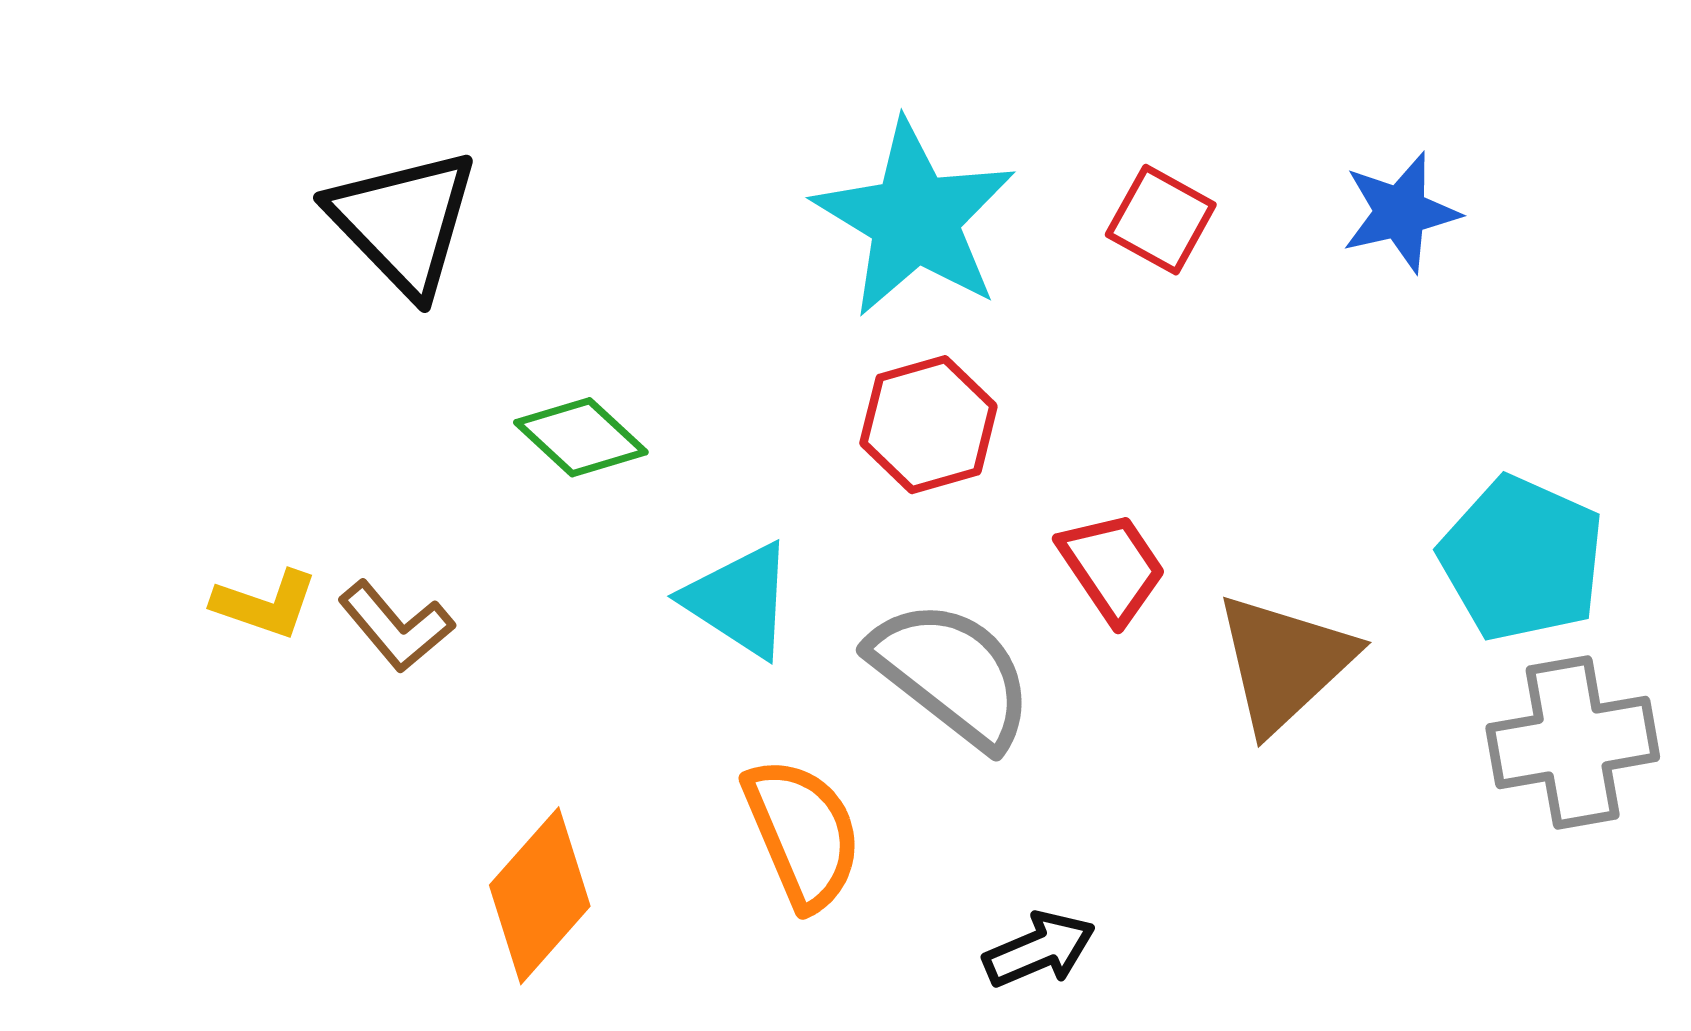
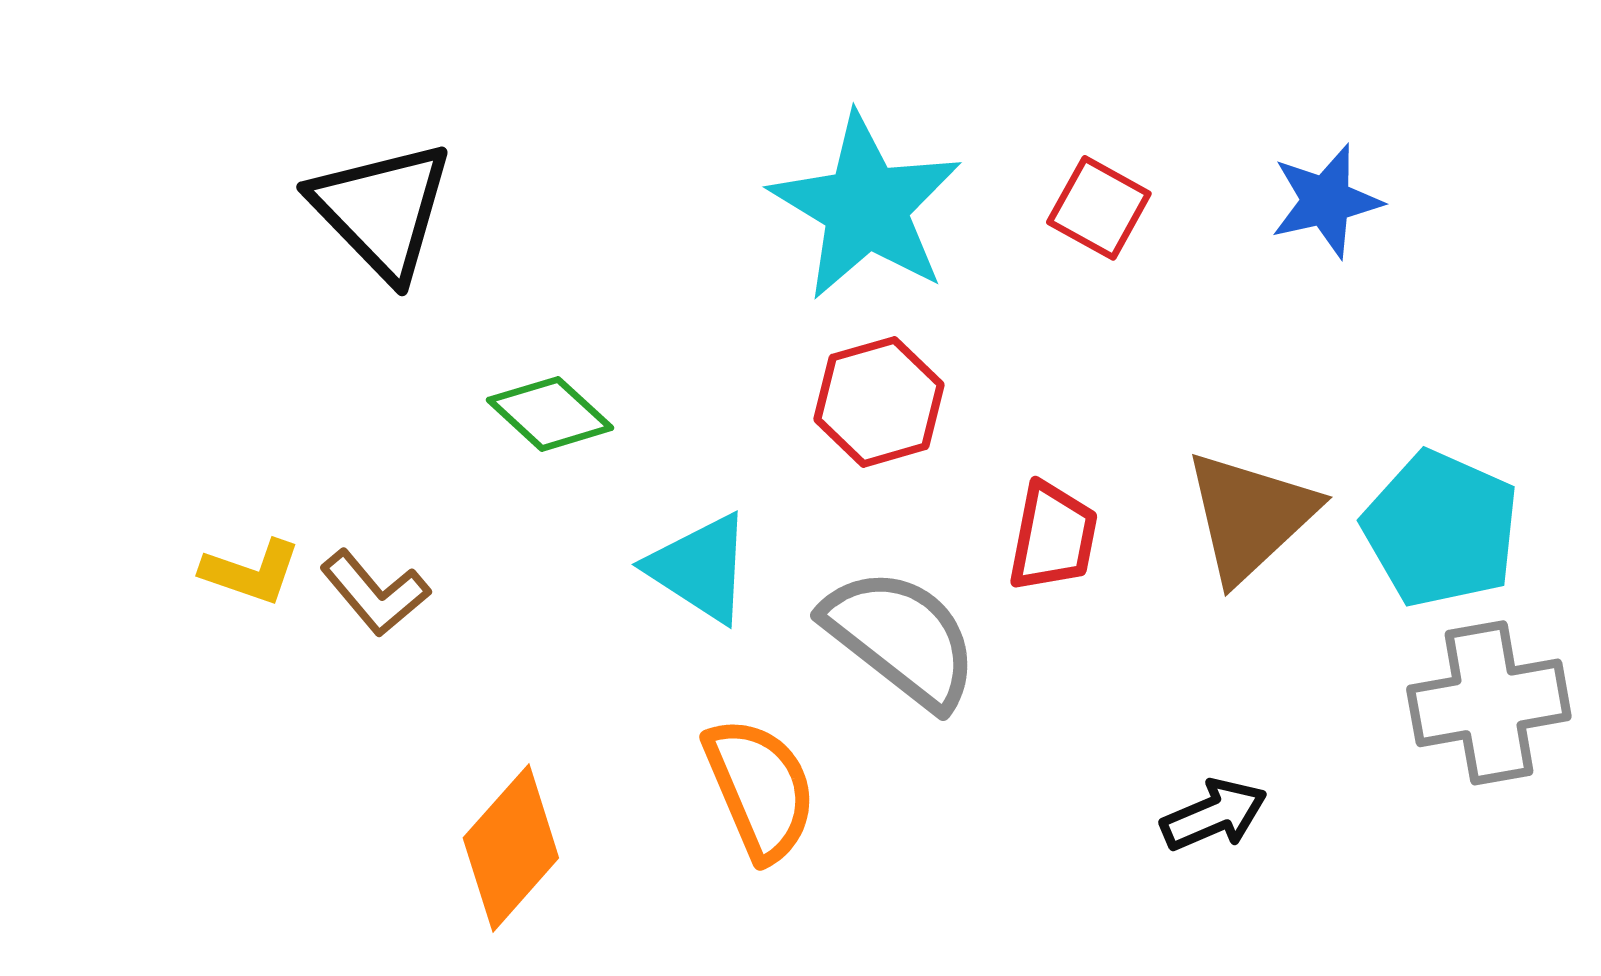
red trapezoid: (1112, 567) -> (1053, 537), turned 45
brown triangle: (1284, 662) -> (1250, 516), moved
black arrow: (1039, 950) -> (1214, 815), moved

